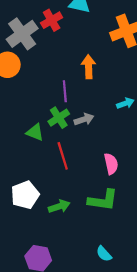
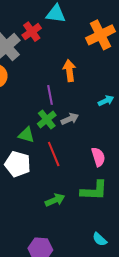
white pentagon: (25, 195) -> (18, 164), moved, turned -30

